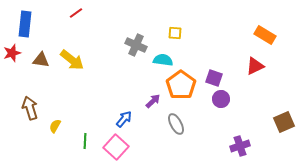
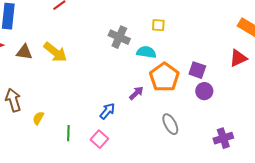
gray ellipse: (176, 124) -> (170, 124), moved
pink square: (116, 147) -> (99, 139), size x0.7

